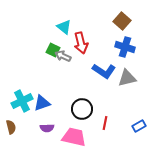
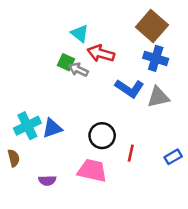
brown square: (122, 21) -> (152, 26), size x1.4
red arrow: (81, 43) -> (101, 53), turned 120
purple semicircle: (47, 128) -> (47, 180), moved

